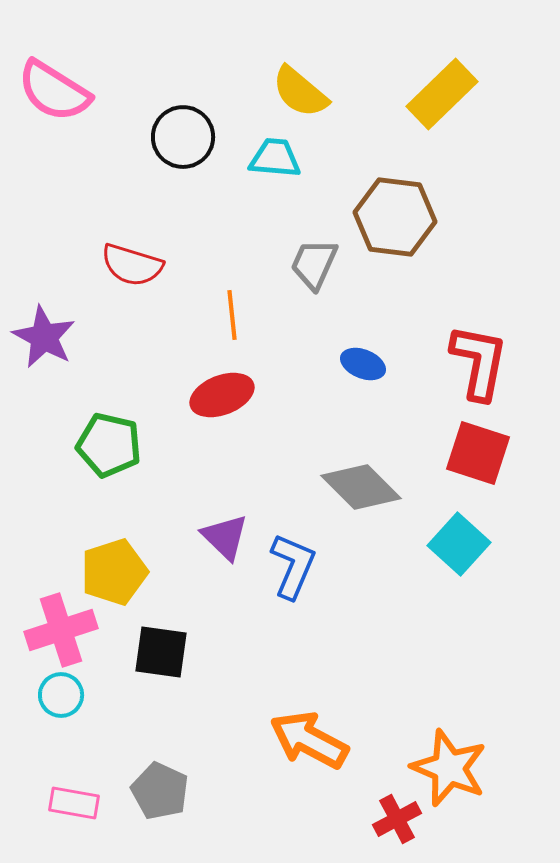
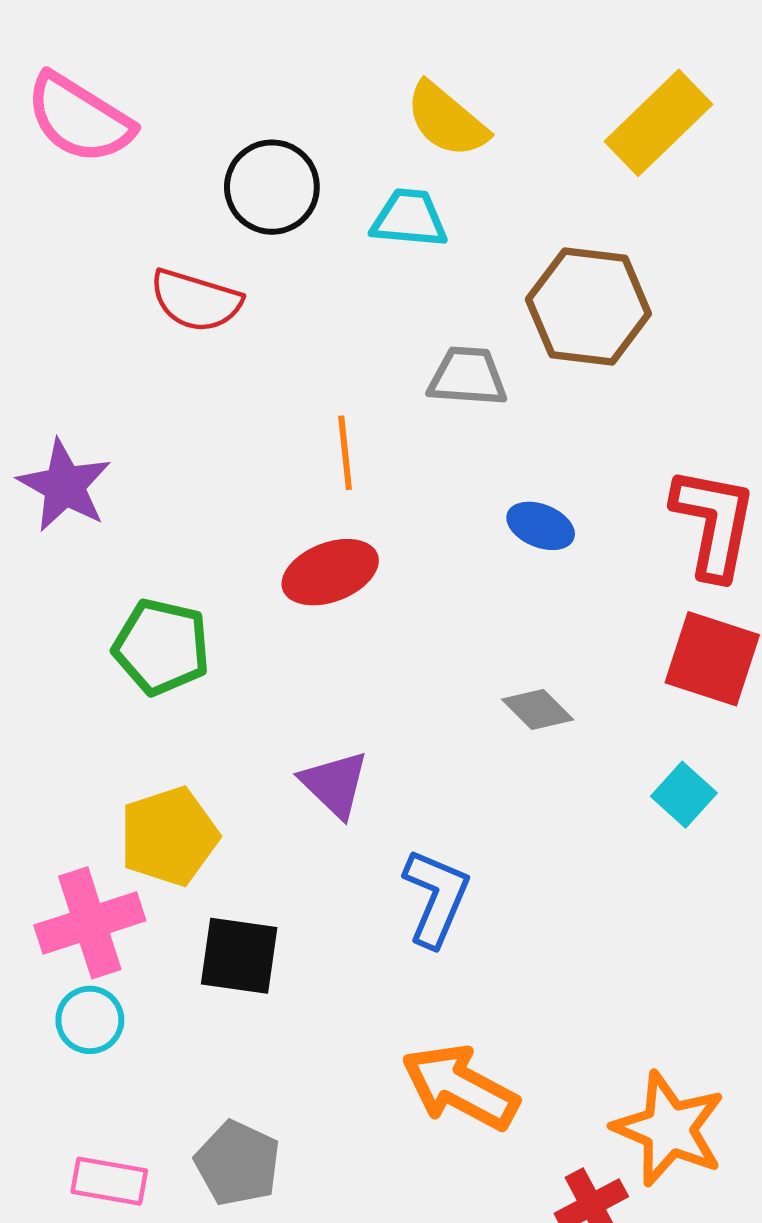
gray trapezoid: (314, 264) -> (467, 377), turned 70
red semicircle: (132, 265) -> (196, 301), moved
gray diamond: (361, 487) -> (538, 709), size x0.6
cyan square: (459, 544) -> (684, 795), size x0.7
blue L-shape: (293, 566) -> (436, 898), moved

